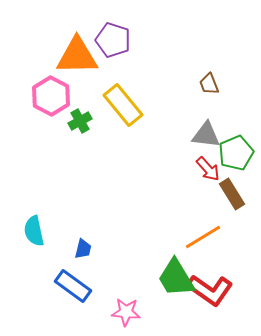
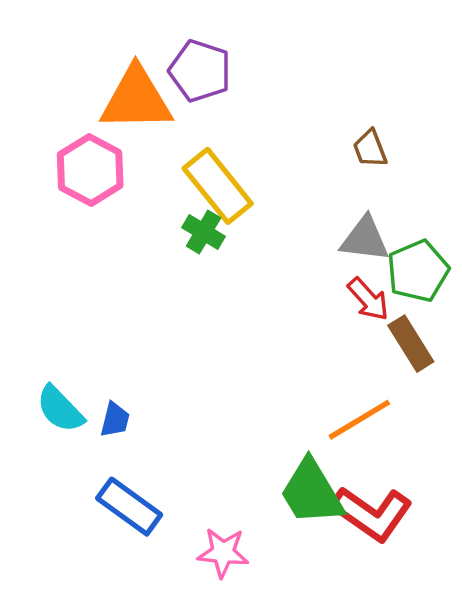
green cross: (80, 121) -> (204, 232), moved, turned -30
cyan semicircle: (34, 231) -> (60, 409), turned -32
blue trapezoid: (83, 249) -> (115, 420), moved

